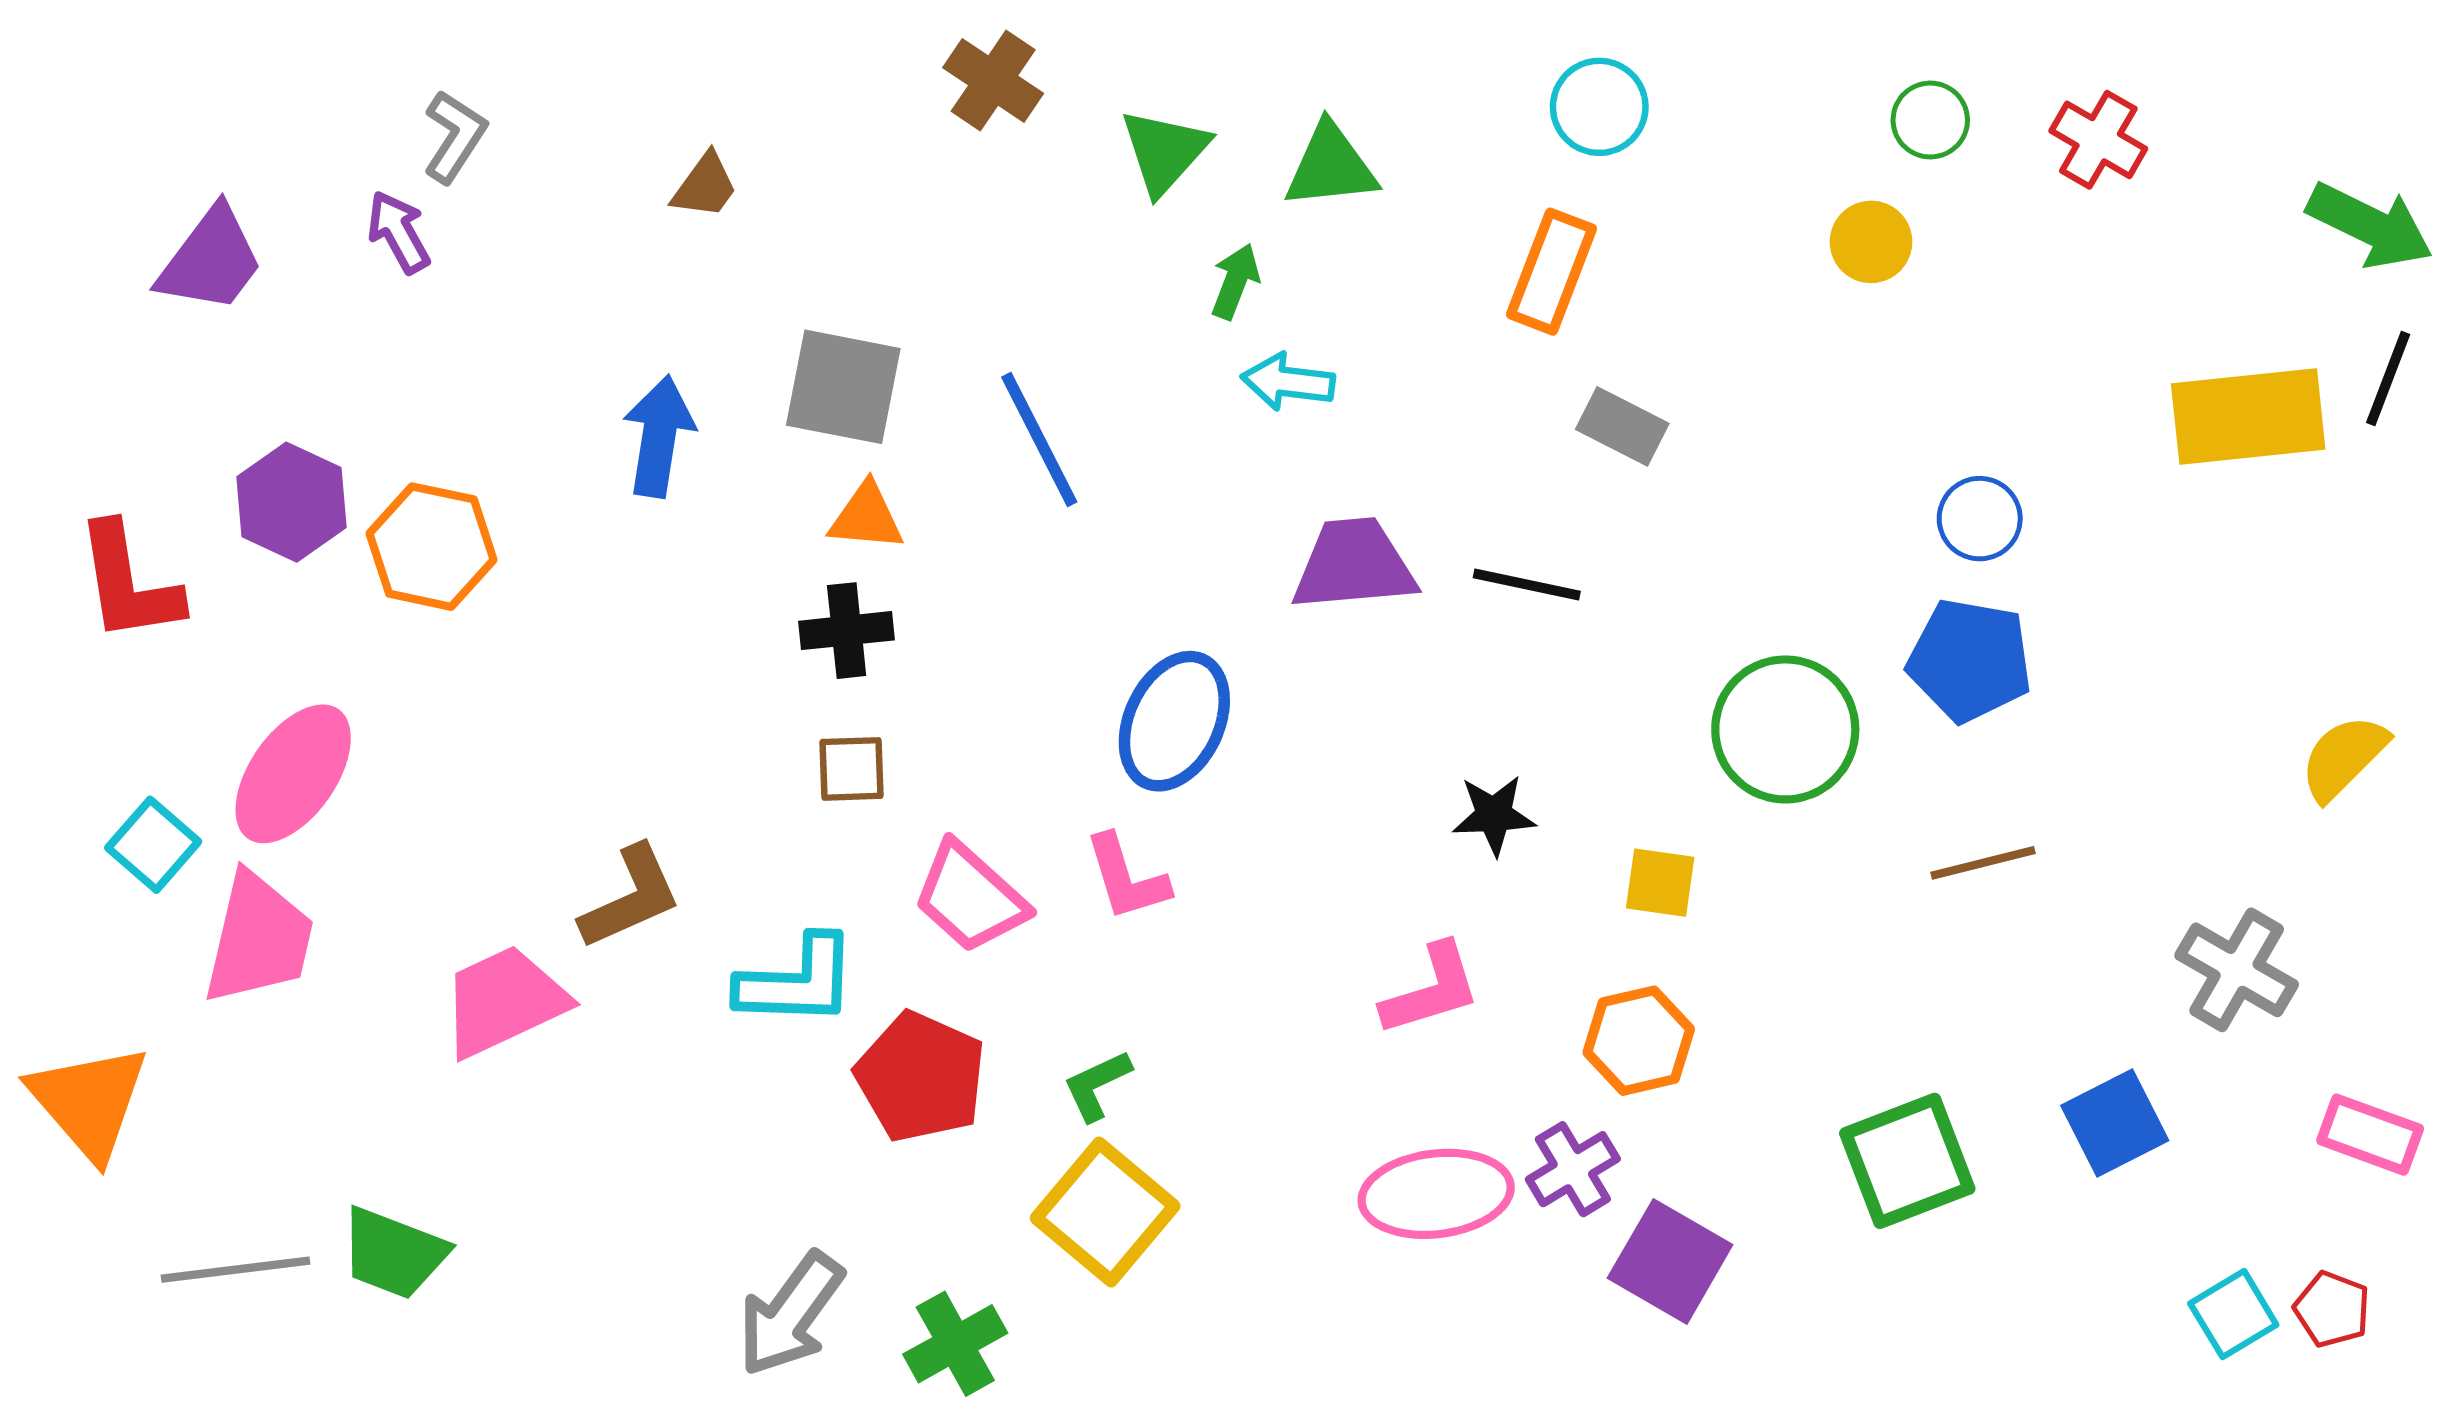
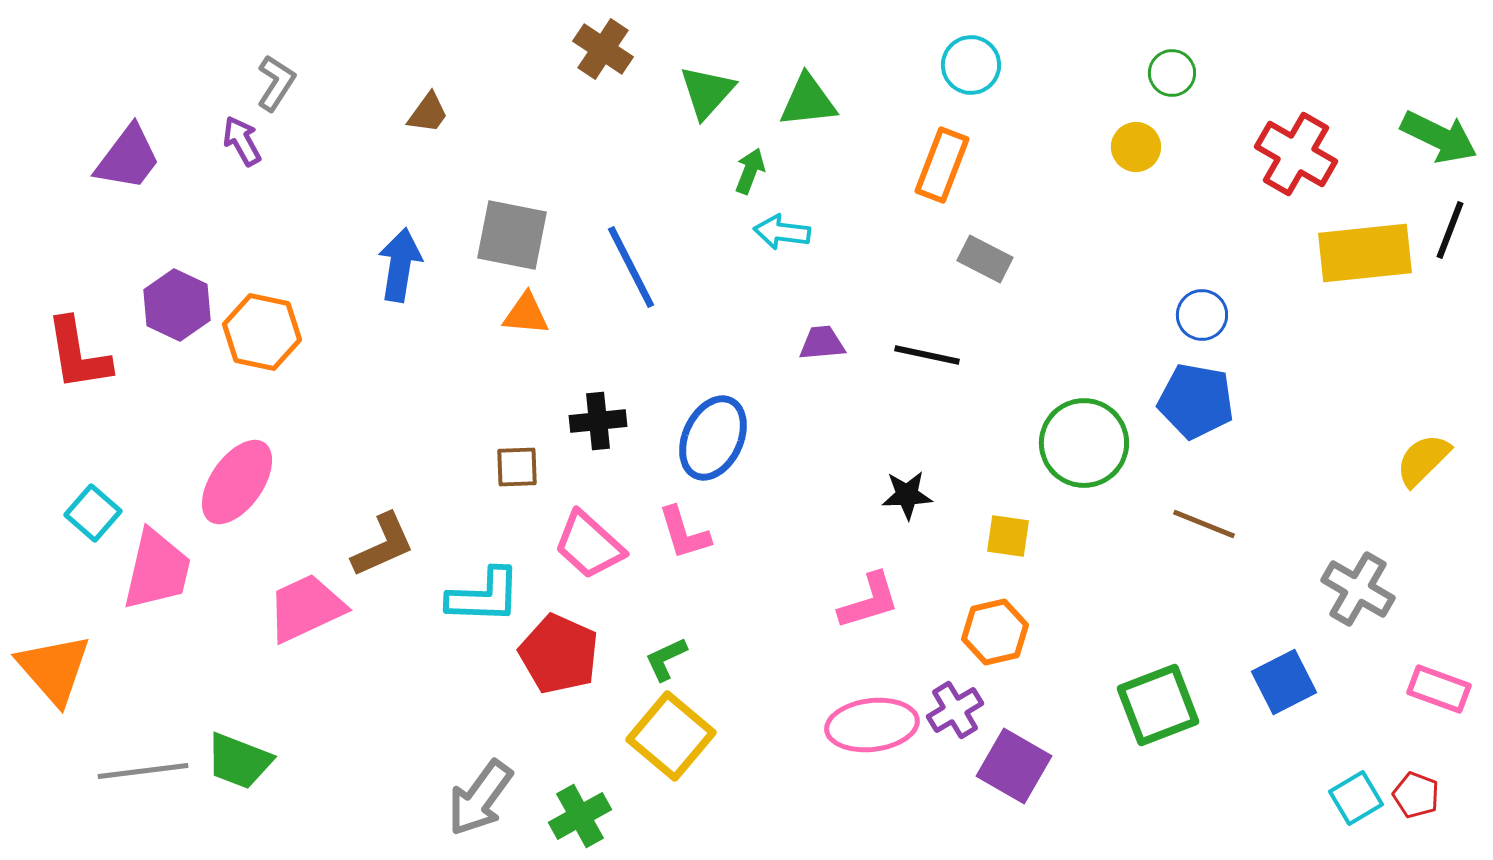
red cross: (2098, 140) -> (1296, 154), moved, size x1.4
purple trapezoid: (1354, 565) -> (822, 343), size x0.6
black cross: (847, 631) -> (598, 421), moved
pink ellipse: (293, 774) -> (237, 482), moved
brown line: (1983, 863) -> (1204, 524), turned 36

